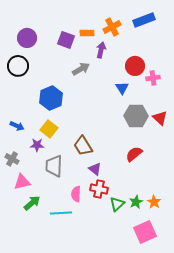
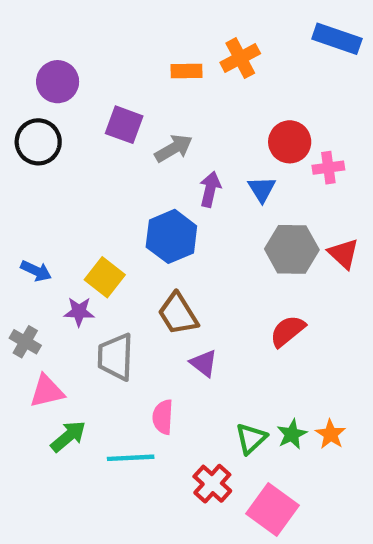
blue rectangle: (144, 20) -> (337, 39), moved, turned 40
purple square: (66, 40) -> (124, 125), moved
purple arrow: (101, 50) -> (210, 189), moved
blue hexagon: (51, 98) -> (171, 236), moved
red cross: (99, 189) -> (212, 484), moved, turned 30
pink square: (145, 232) -> (272, 509), moved, turned -30

